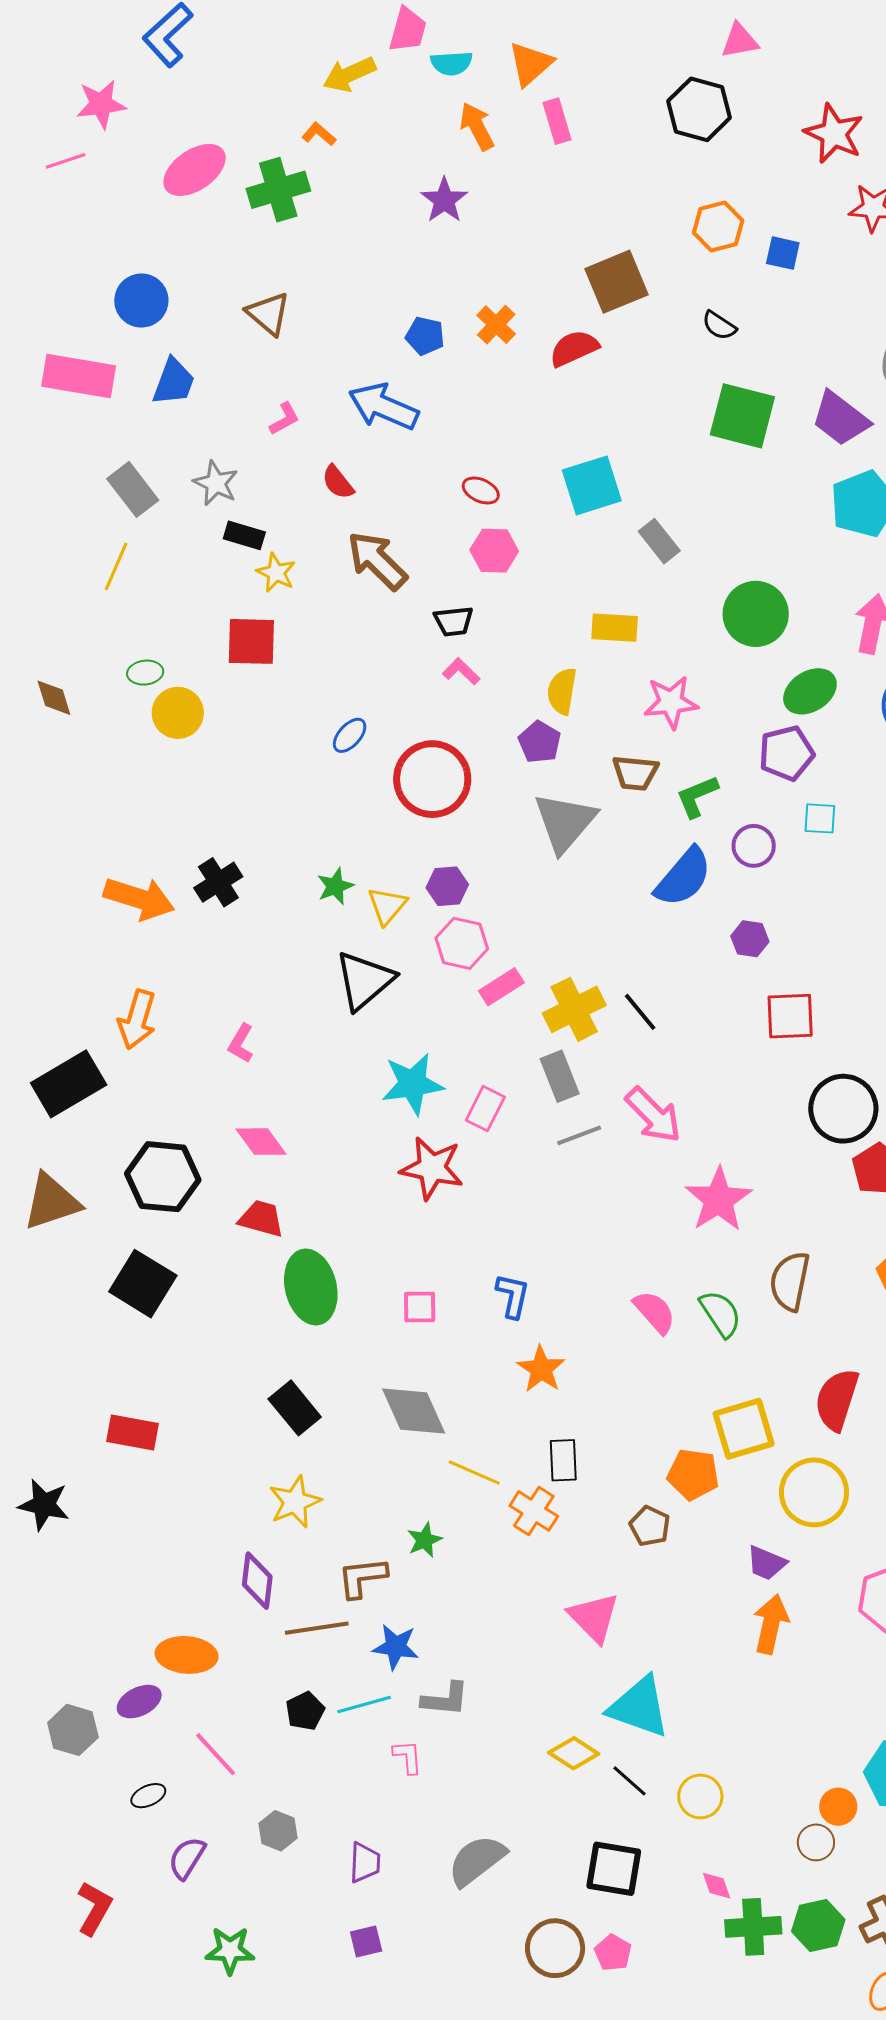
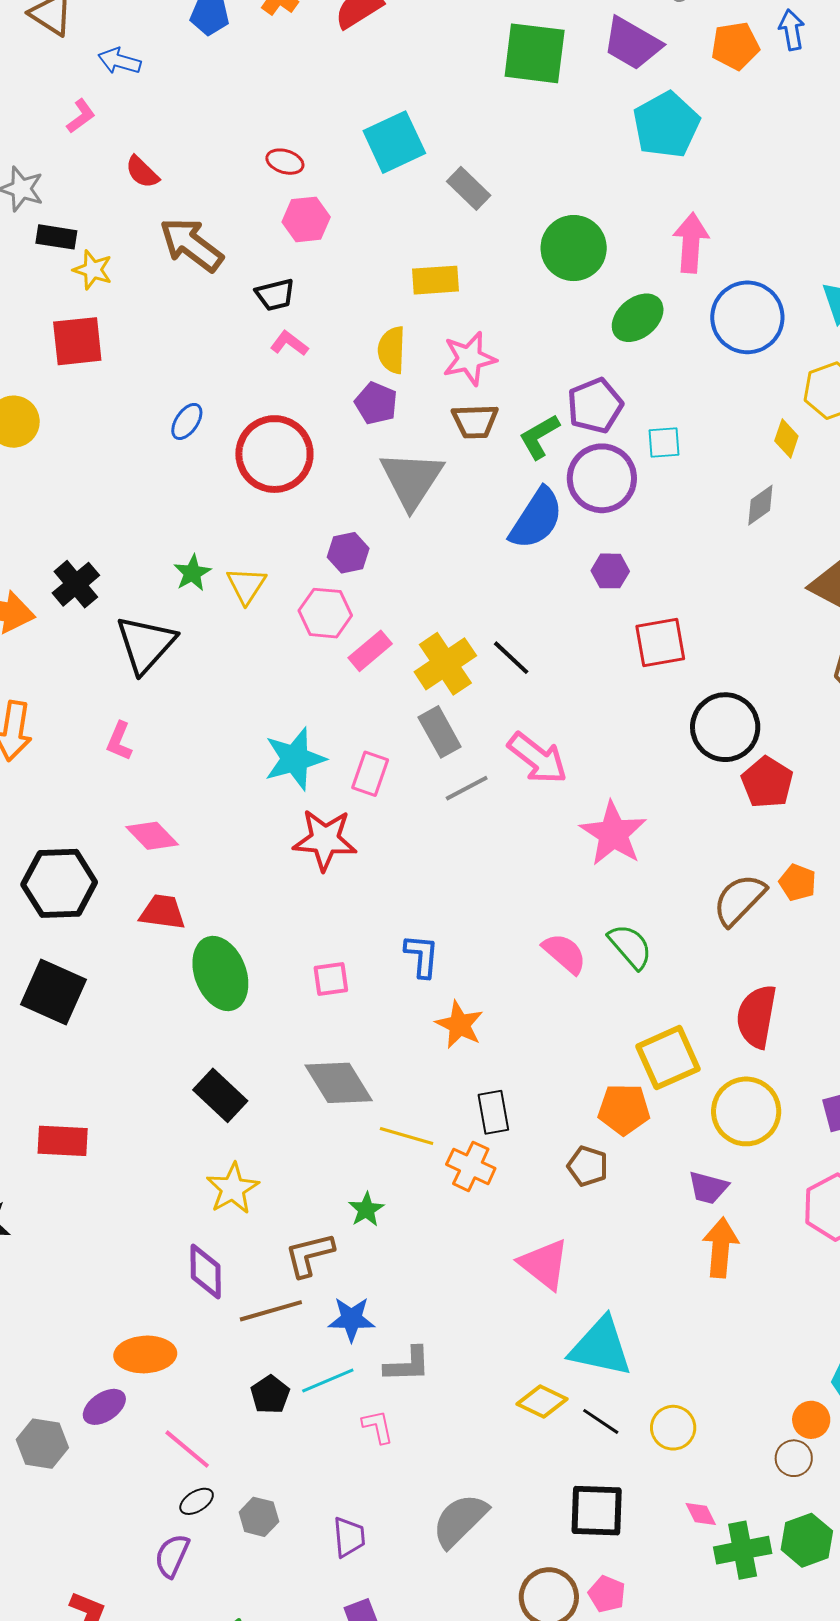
blue arrow: (383, 407) -> (119, 61), moved, size x0.6
pink star: (671, 702) -> (469, 359), moved
purple pentagon: (786, 753) -> (595, 406), moved
purple circle: (754, 846) -> (602, 478), size x1.6
purple hexagon: (447, 886) -> (348, 553), moved
black triangle: (364, 980) -> (146, 644), moved
brown semicircle: (790, 1281) -> (739, 900), moved, turned 40
black ellipse: (148, 1796) -> (197, 1501), moved

